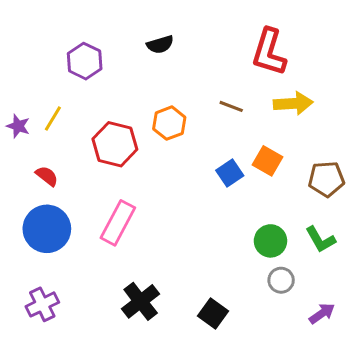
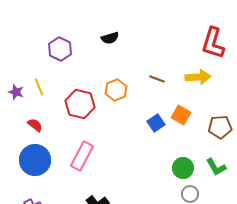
red L-shape: (269, 52) -> (213, 43), moved
yellow line: (53, 119) -> (39, 87), turned -54

